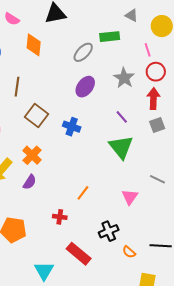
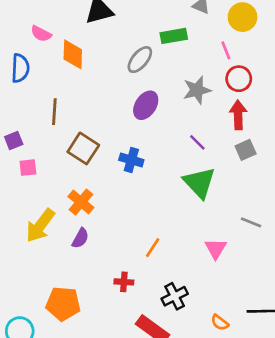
pink semicircle: (12, 19) -> (41, 34), moved
gray star: (124, 78) -> (197, 90), turned 30
black cross: (109, 231) -> (175, 296), moved

